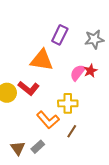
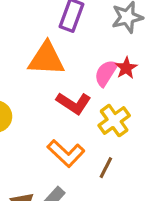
red L-shape: (29, 88) -> (74, 103), moved
yellow cross: (68, 103) -> (114, 121), moved, turned -30

